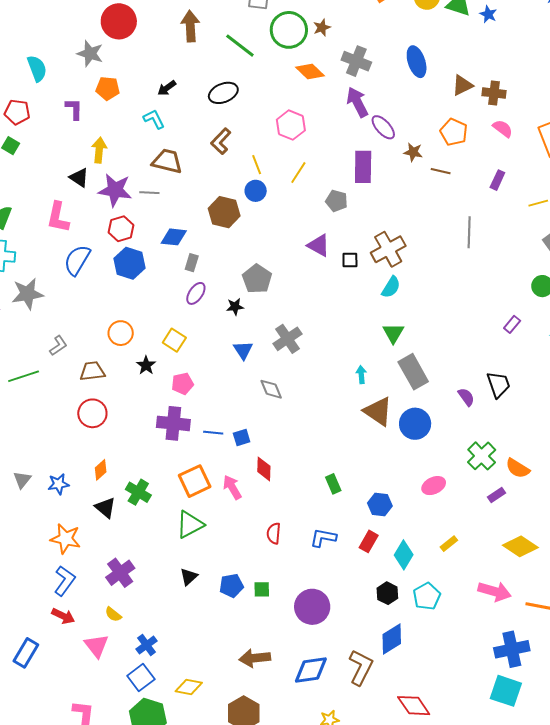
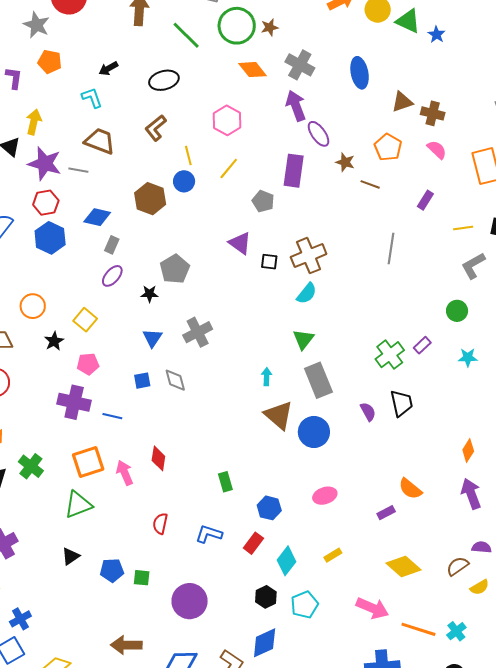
blue square: (242, 437) -> (142, 381), moved
green cross: (482, 456) -> (390, 355), moved

